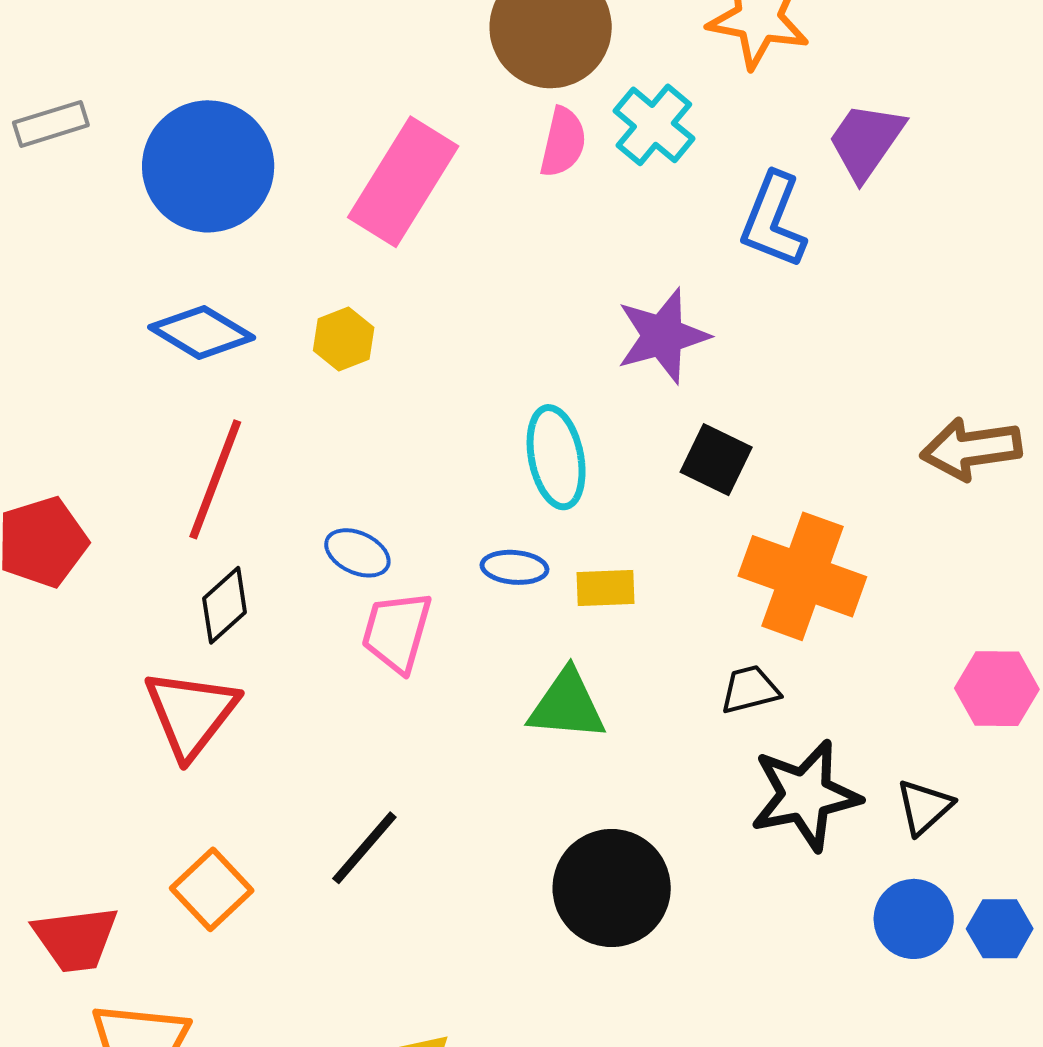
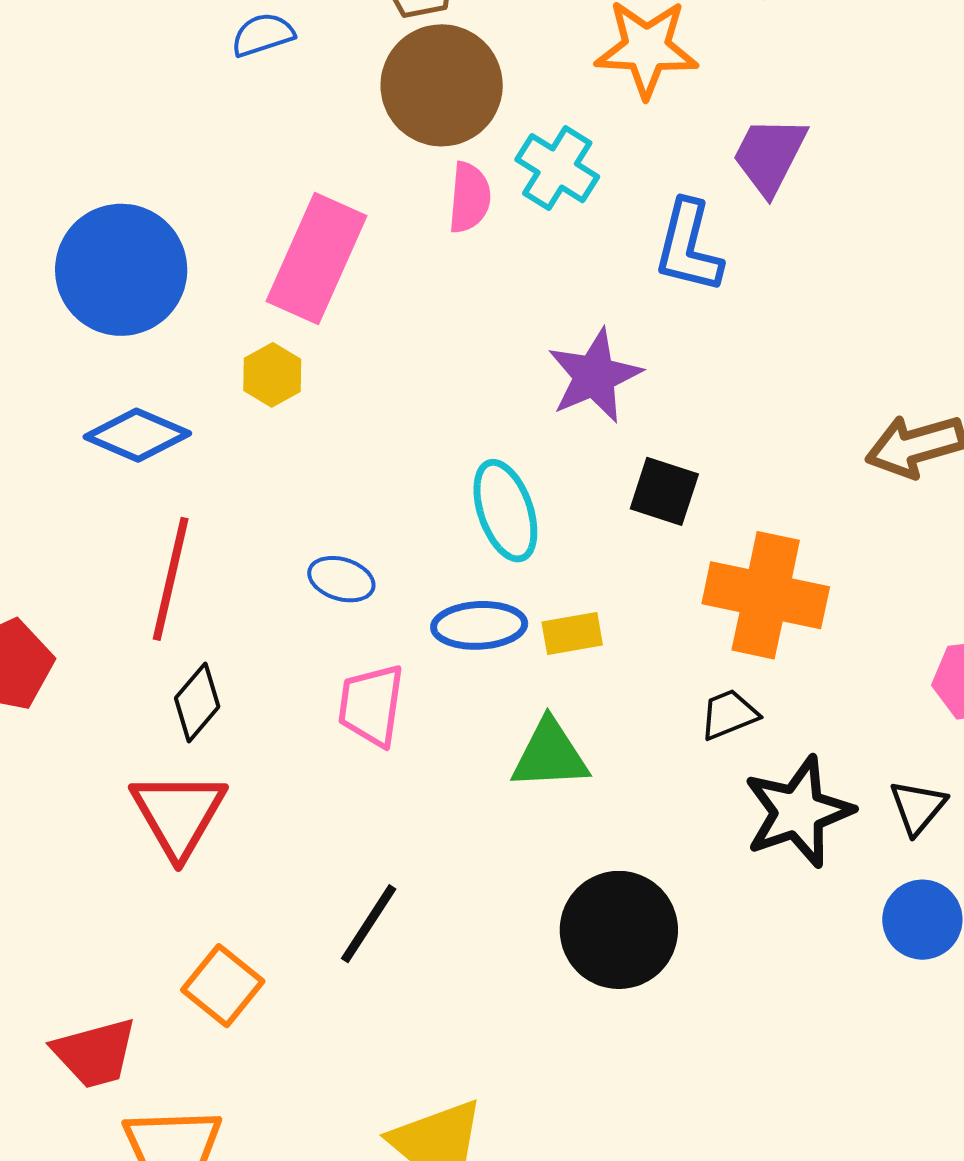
yellow hexagon: (344, 339) -> (272, 375), moved
blue ellipse: (357, 553) -> (341, 579), moved
blue ellipse: (514, 567) -> (479, 625), size x1.4

